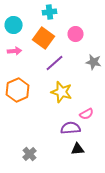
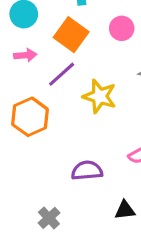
purple line: (55, 63) -> (62, 74), moved
yellow star: (62, 92) -> (100, 96), moved
purple semicircle: (71, 128) -> (87, 171), moved

